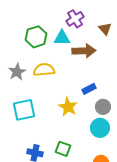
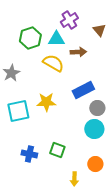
brown arrow: (84, 51) -> (78, 52), size x0.7
yellow semicircle: (44, 70) -> (53, 63), moved, turned 35
blue rectangle: (89, 89) -> (83, 90), size x1.5
yellow star: (68, 107) -> (46, 102), moved, turned -30

